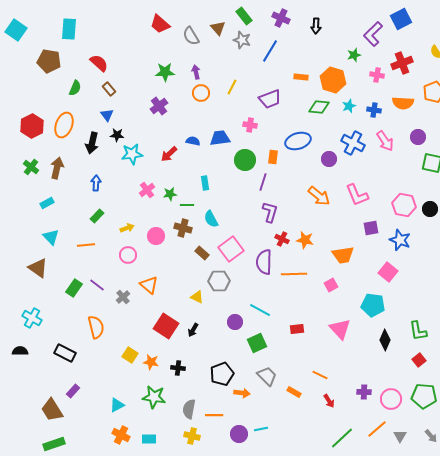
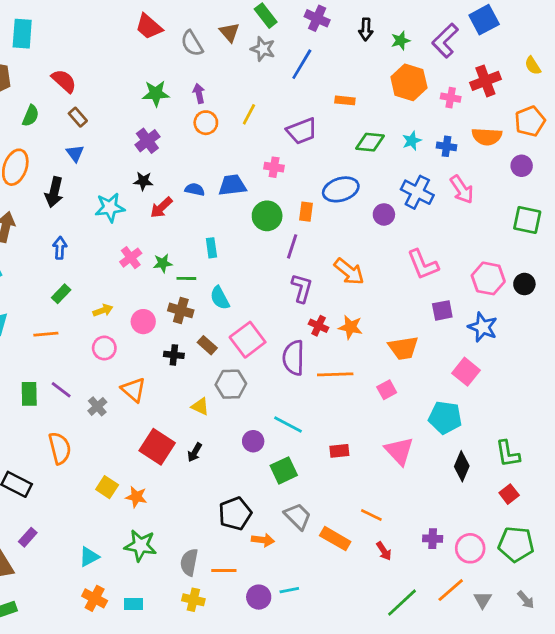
green star: (354, 55) -> (401, 41), moved
orange hexagon: (333, 80) -> (409, 82), moved
black star: (117, 135) -> (143, 181), moved
purple circle: (418, 137) -> (522, 166), moved
orange arrow: (319, 196) -> (349, 271), moved
green rectangle: (74, 288) -> (29, 394), turned -36
black cross: (178, 368) -> (174, 355), moved
orange rectangle: (294, 392) -> (335, 539), size x1.5

